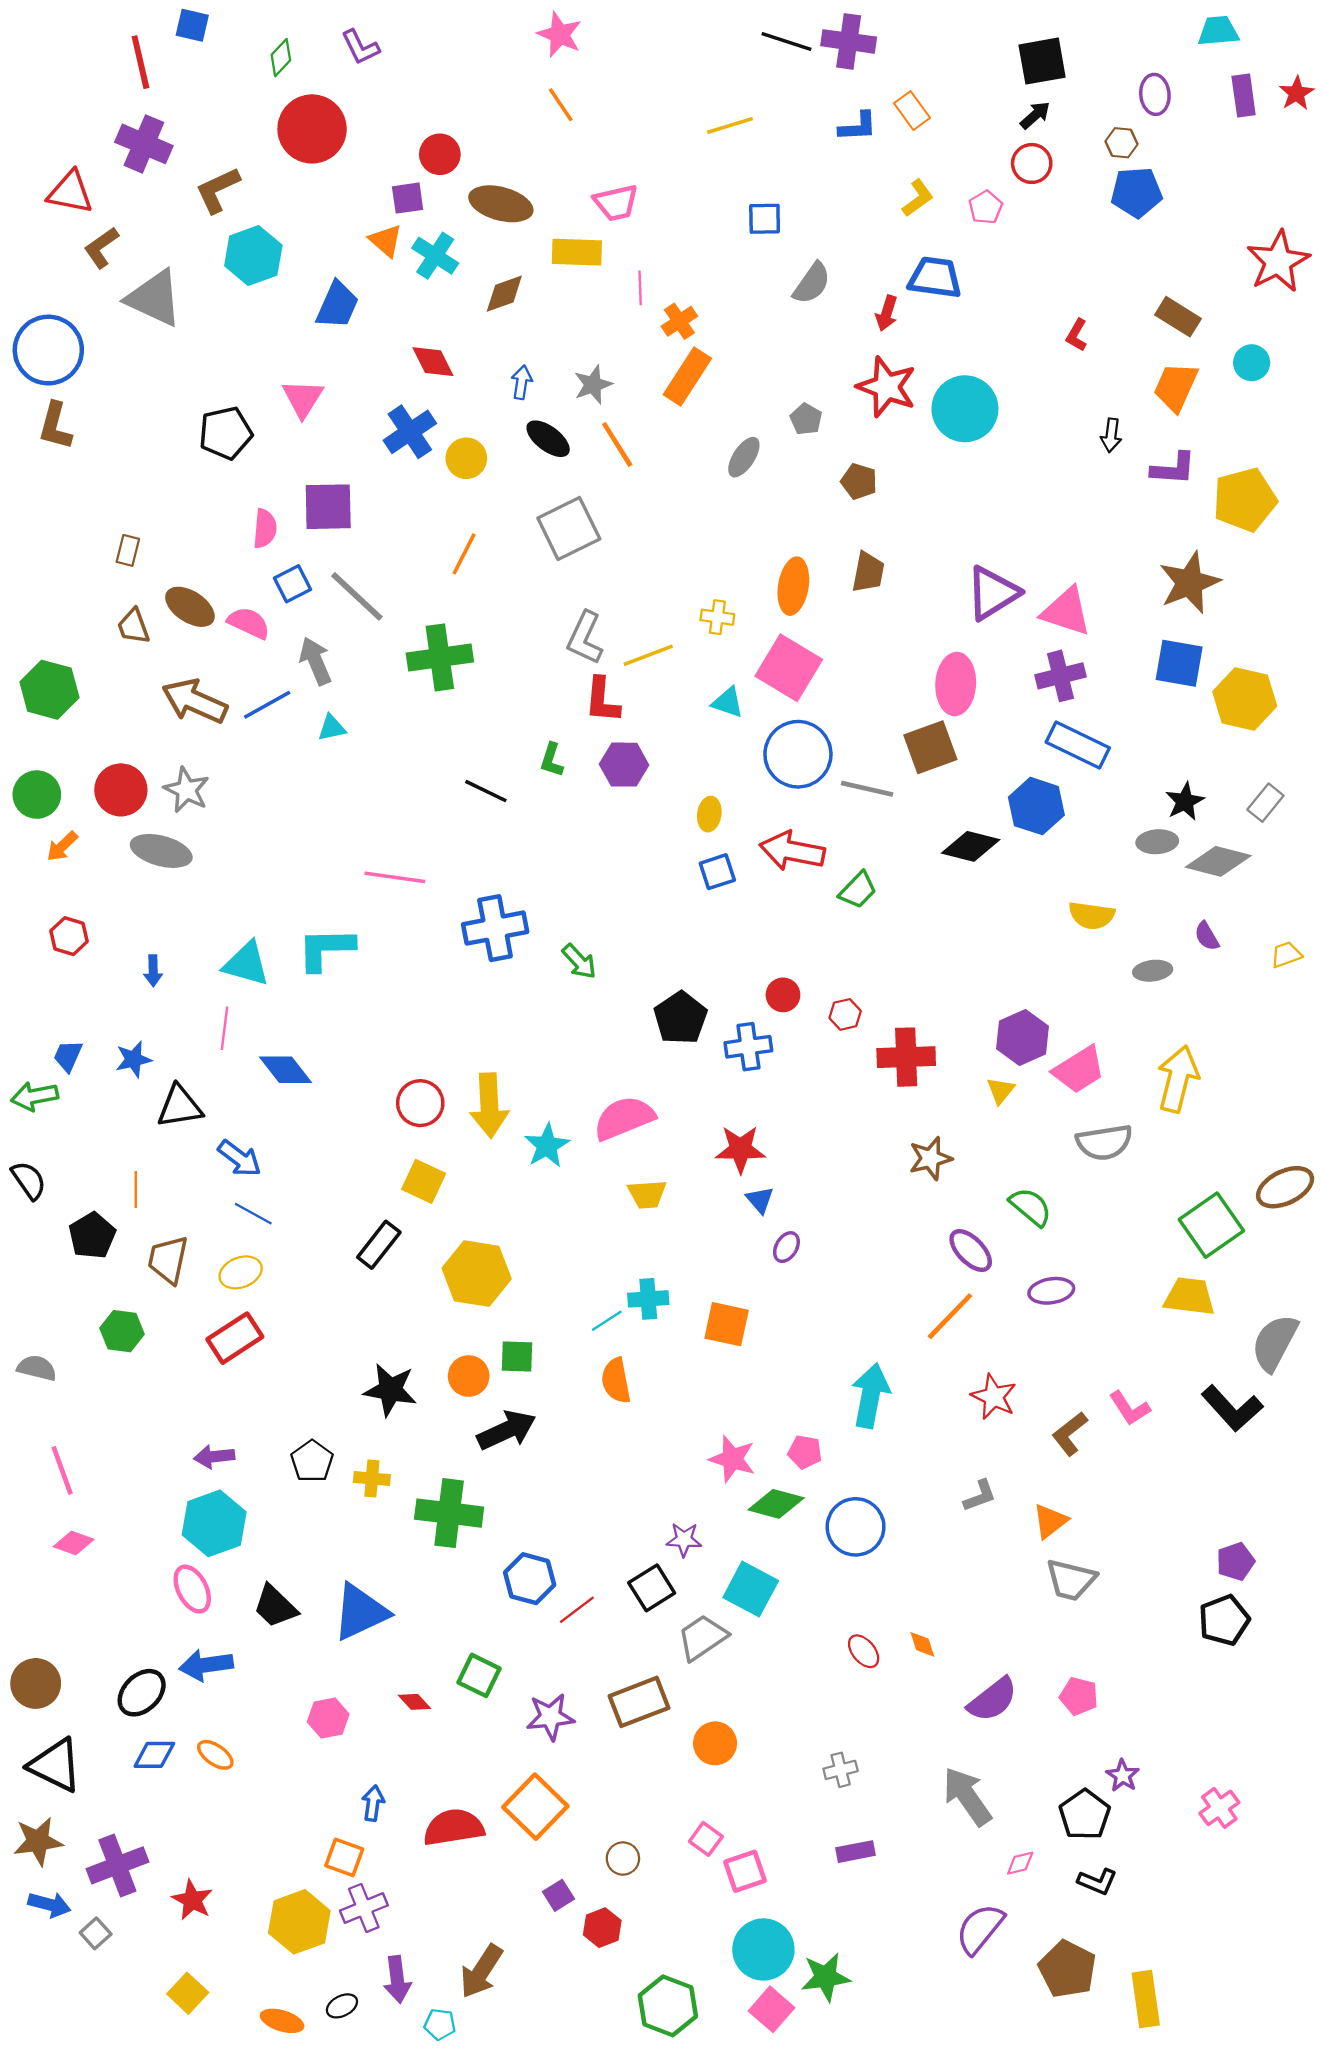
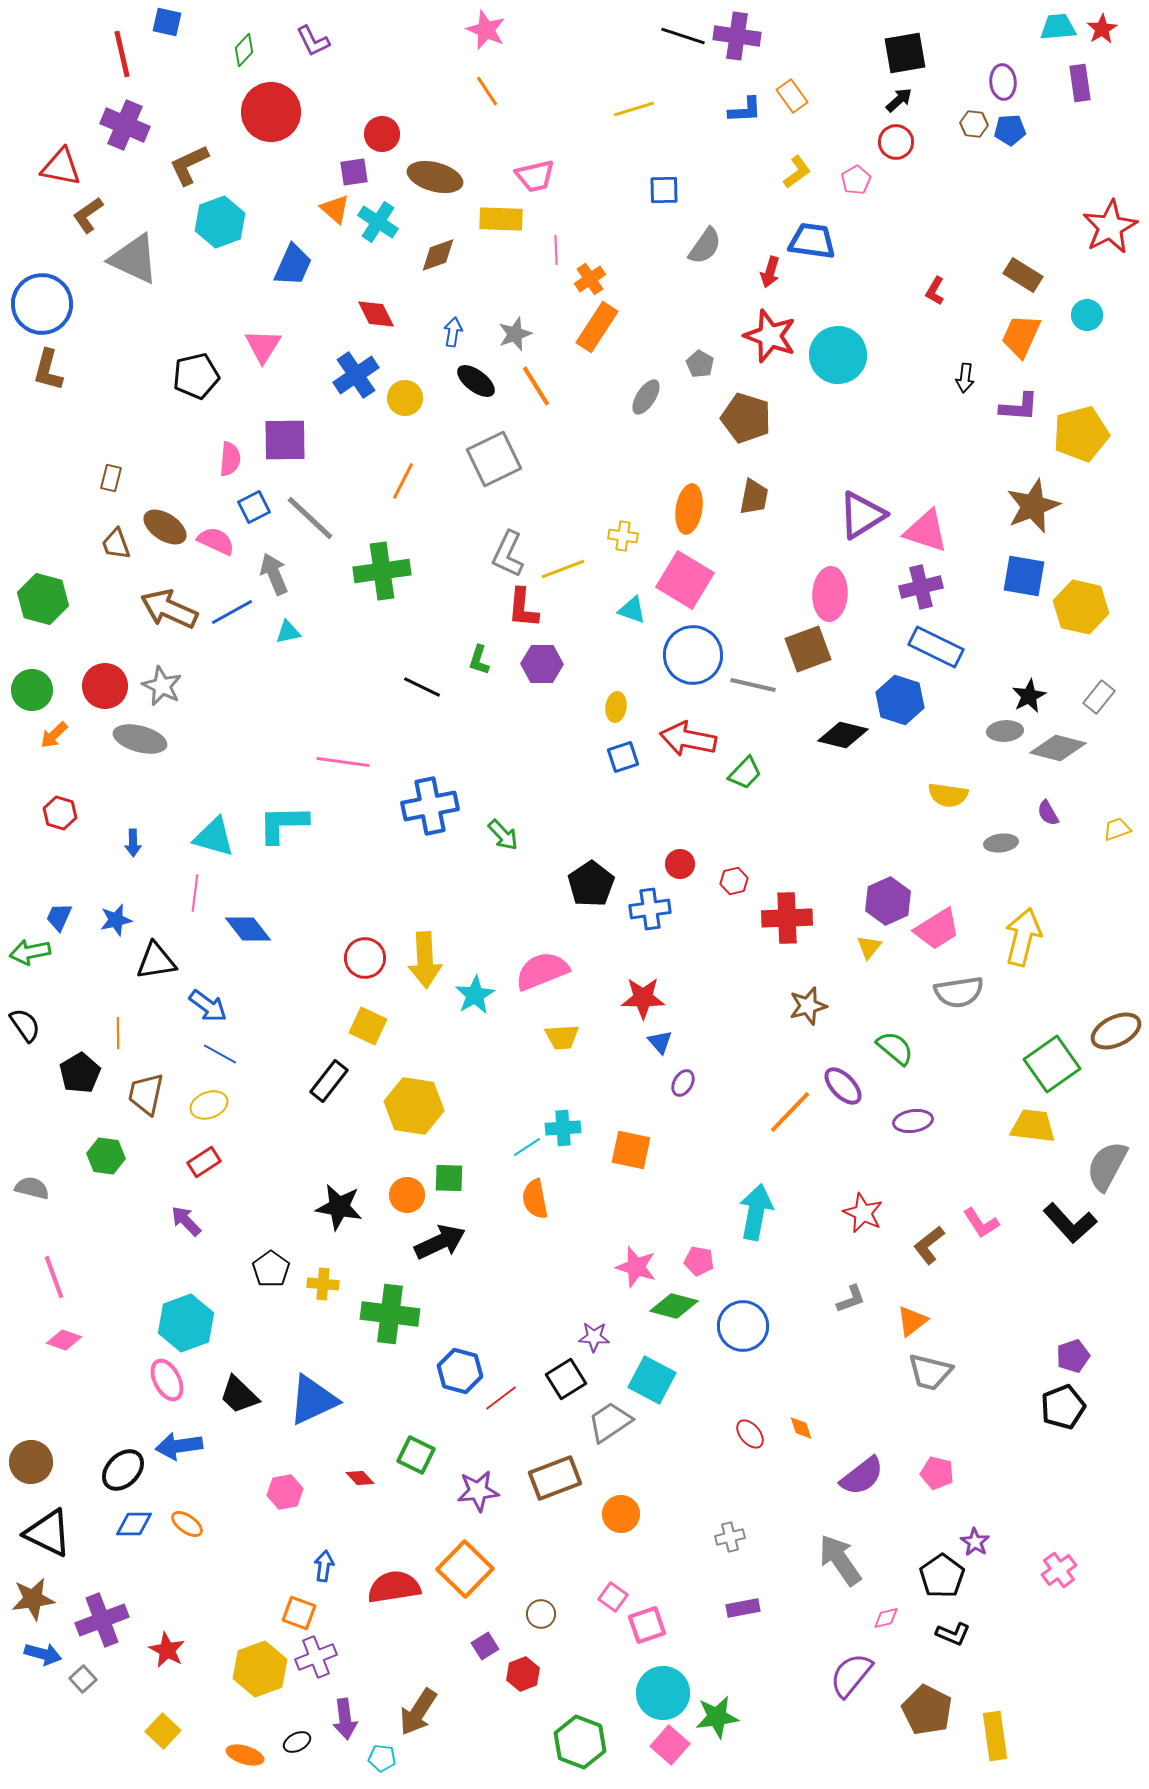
red star: (1297, 93) -> (1102, 29), moved
blue pentagon: (1136, 192) -> (1010, 130), moved, size x0.7
brown pentagon: (859, 481) -> (746, 418), size x1.6
orange line: (950, 1316) -> (790, 1112), moved
red rectangle: (235, 1338) -> (204, 1162), size x0.7
purple arrow: (214, 1457) -> (186, 1221), moved, turned 52

